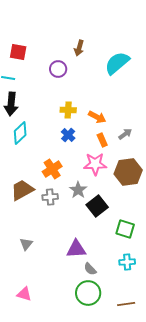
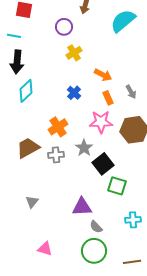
yellow cross: (68, 110) -> (74, 53), moved, turned -35
gray arrow: (125, 134) -> (131, 92), turned 96
green square: (125, 229) -> (117, 186), moved
pink triangle: (24, 294) -> (45, 249), moved

